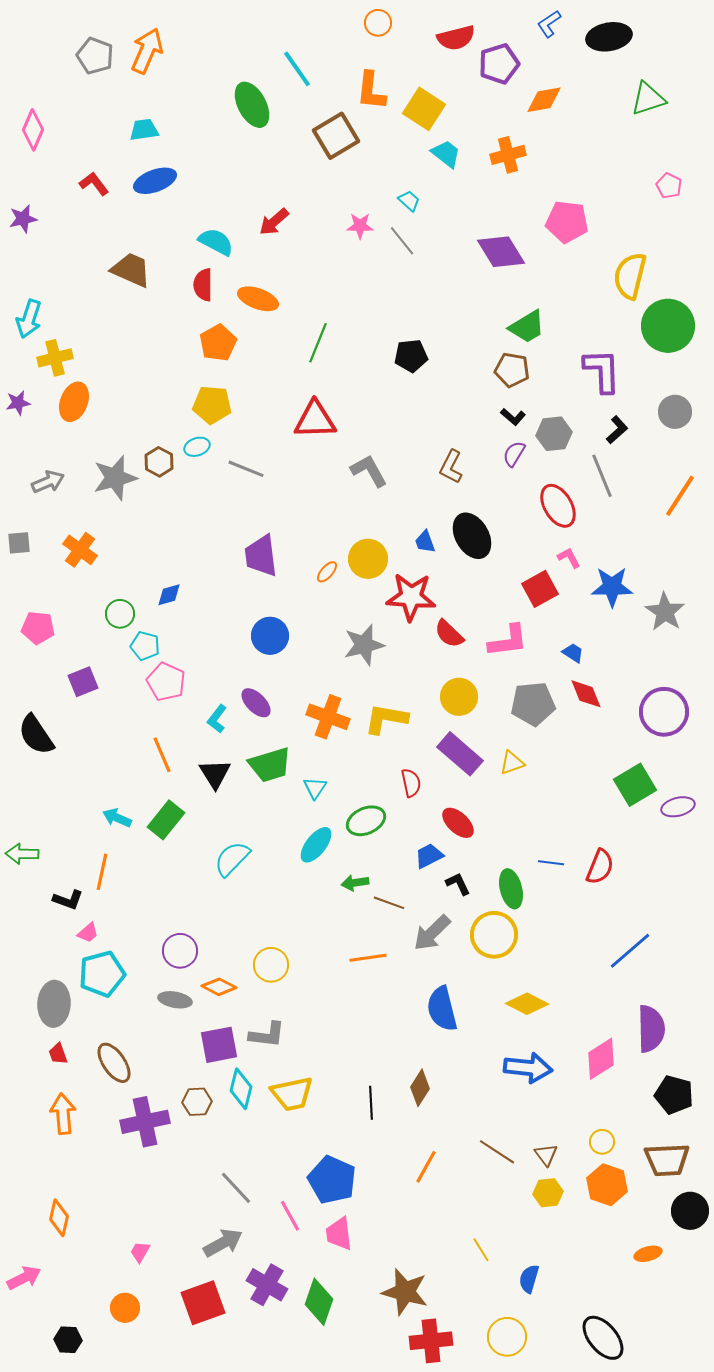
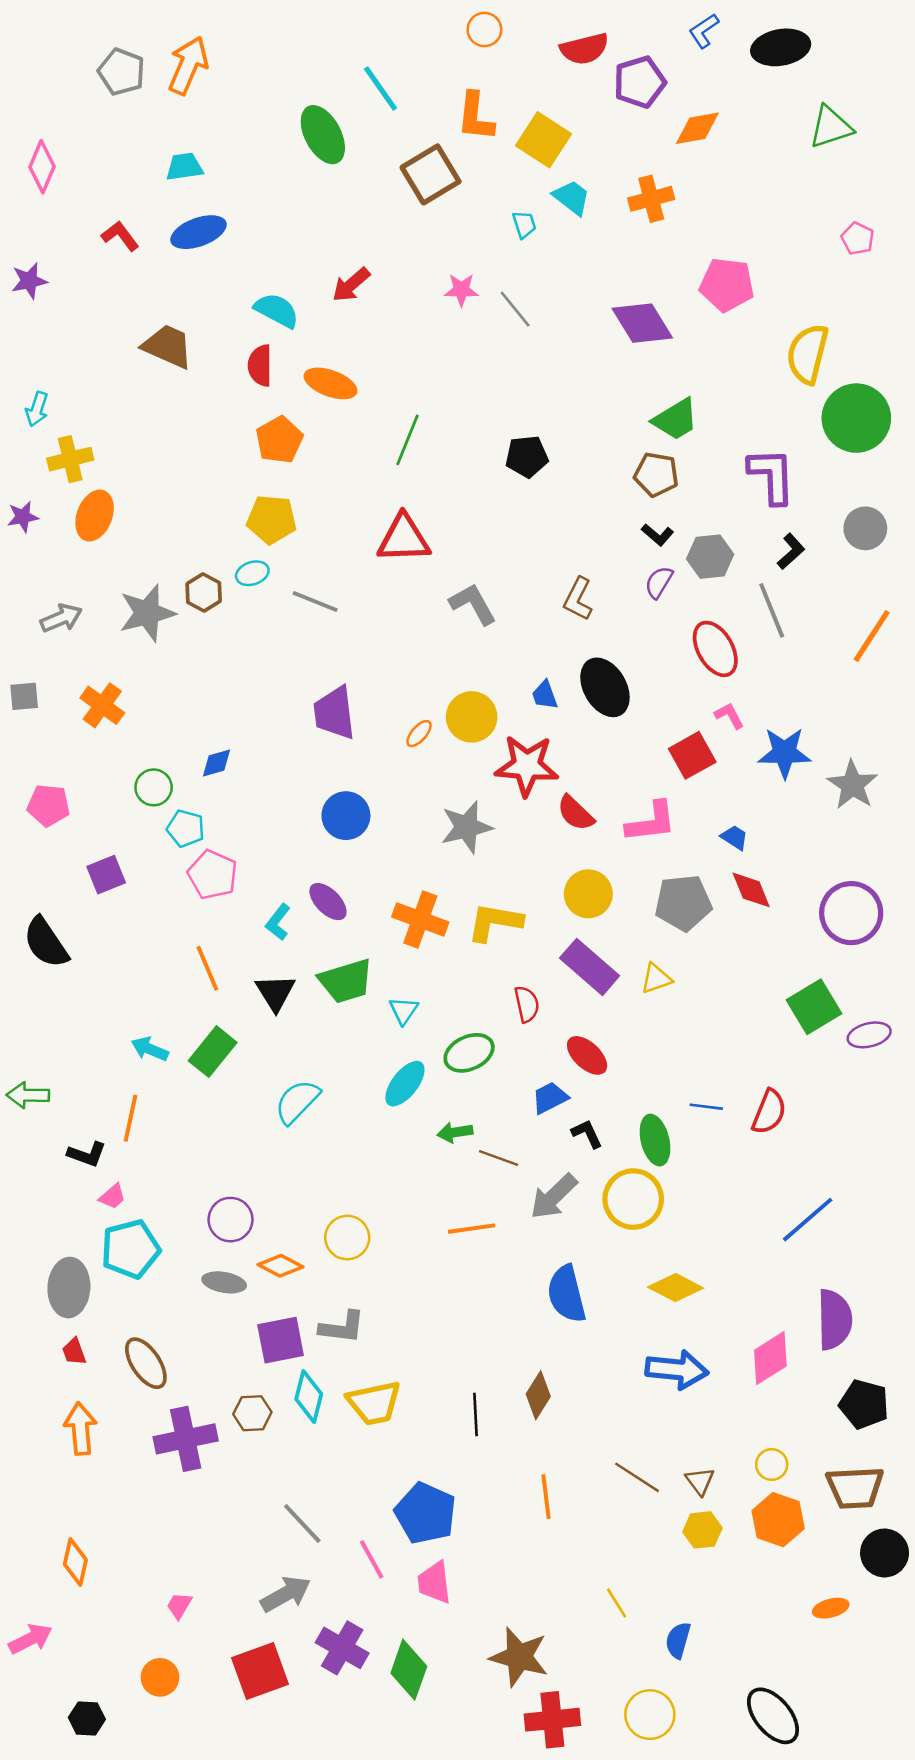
cyan trapezoid: (409, 201) -> (524, 224), moved, turned 30
cyan arrow: (29, 319) -> (37, 409), size x0.7
orange line: (426, 1167) -> (546, 1497), turned -36

